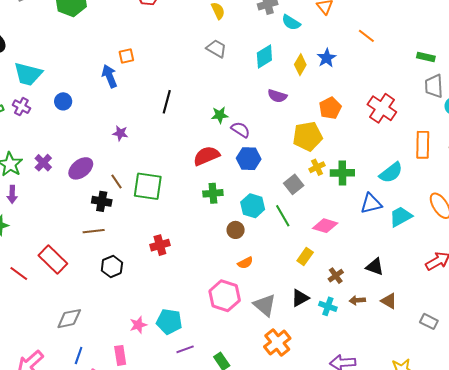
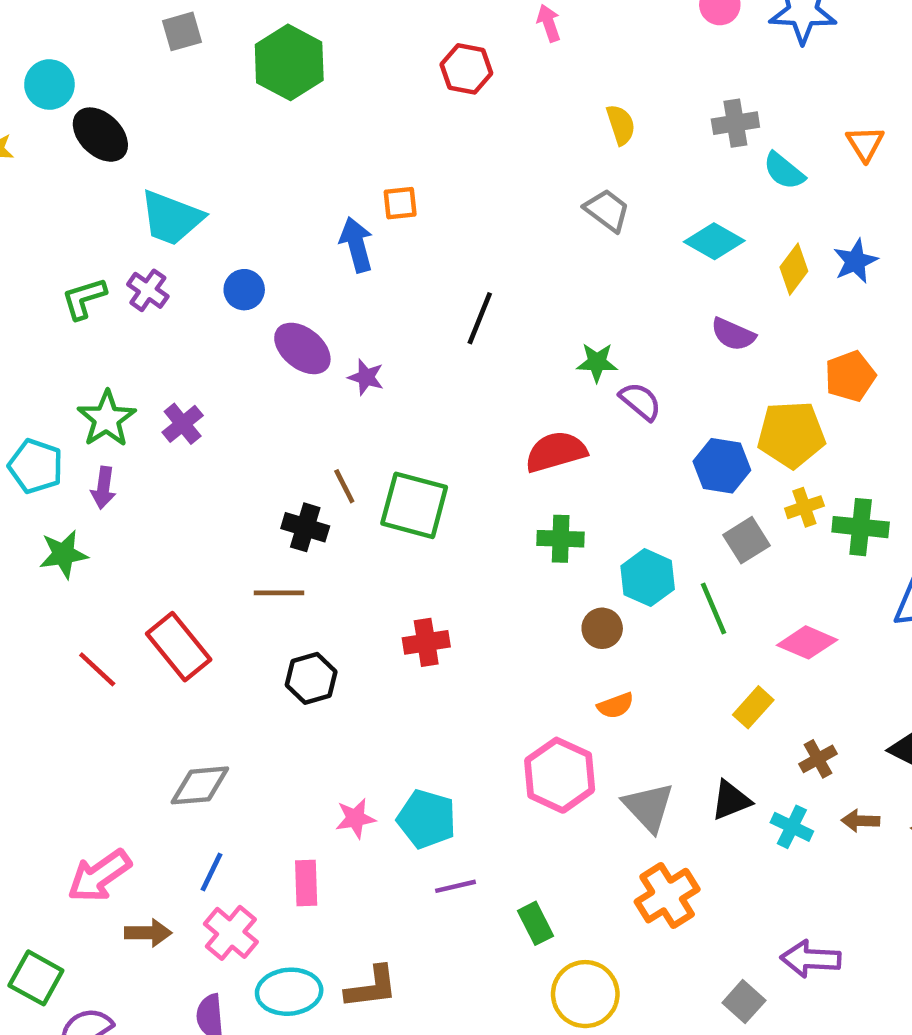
cyan diamond: (264, 57) -> (714, 241), turned 55
blue hexagon: (249, 159) -> (722, 466), moved
purple ellipse: (81, 168) -> (302, 348), moved, turned 70

